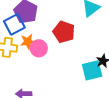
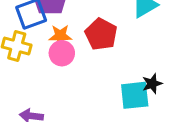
orange star: (28, 42) -> (60, 36), moved

